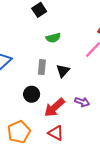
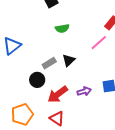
gray rectangle: (42, 67) -> (49, 63), moved, turned 48
purple arrow: (82, 102) -> (84, 91), turned -40

